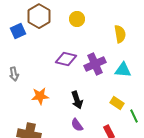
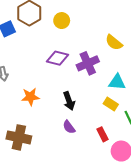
yellow circle: (77, 19) -> (62, 21), moved
yellow semicircle: (120, 34) -> (114, 42), moved, turned 138
cyan triangle: (123, 70) -> (117, 82), moved

